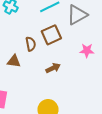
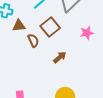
brown triangle: (14, 61) -> (19, 26), moved

